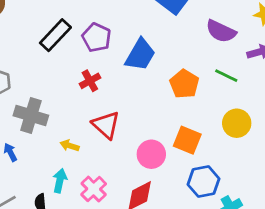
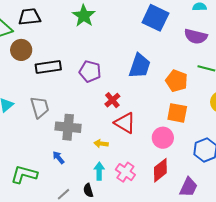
black rectangle: (55, 35) -> (48, 67), moved, turned 50
purple pentagon: (96, 37) -> (90, 71), moved
red cross: (90, 81) -> (112, 100), moved
orange square: (187, 140) -> (177, 113), moved

